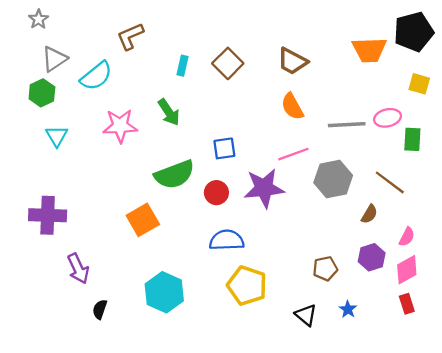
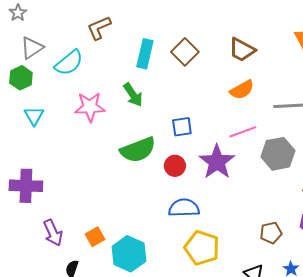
cyan rectangle: (182, 66) -> (145, 54), size x1.6
orange semicircle: (292, 107) -> (242, 90), turned -90
purple star: (264, 188) -> (217, 162), turned -30
orange square: (143, 220) -> (95, 237), moved, size x0.7

